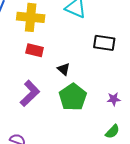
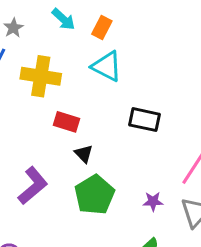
red rectangle: (35, 50) -> (66, 122), moved

